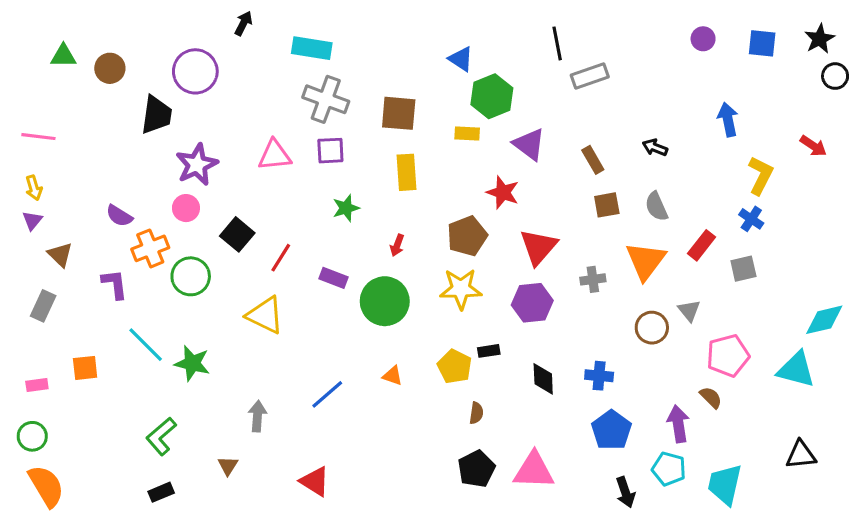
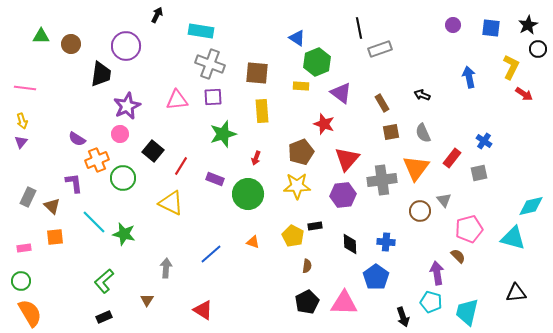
yellow L-shape: (761, 175) -> (511, 67), moved
green star: (346, 208) -> (223, 134), size x1.5
brown triangle: (60, 255) -> (52, 206), moved
gray cross: (593, 279) -> (382, 180), size x1.8
blue pentagon: (611, 430) -> (376, 277), moved

